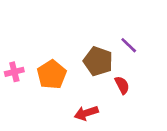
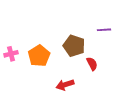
purple line: (129, 45) -> (104, 30), moved, turned -48

